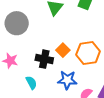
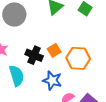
cyan semicircle: (31, 83) -> (17, 76), size x1.5

